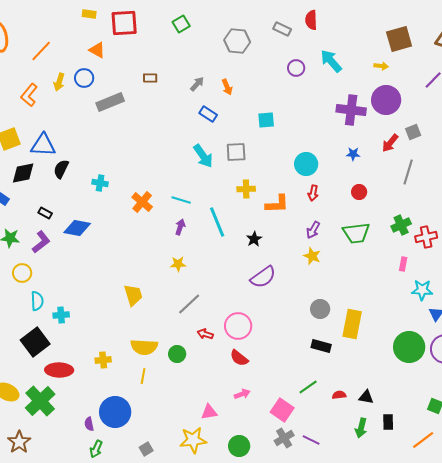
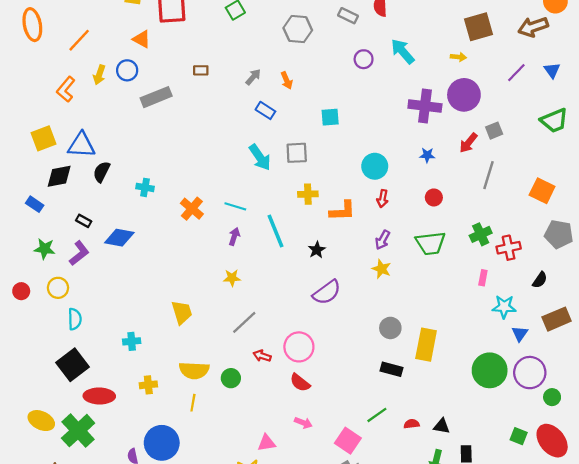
cyan cross: (61, 315) -> (132, 341), moved
pink arrow: (242, 394) -> (303, 423), turned 42

